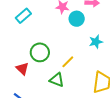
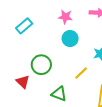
cyan circle: (77, 19) -> (70, 39), moved
yellow line: (68, 62) -> (81, 73), moved

